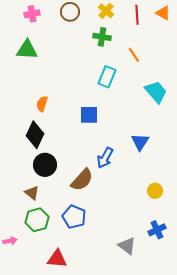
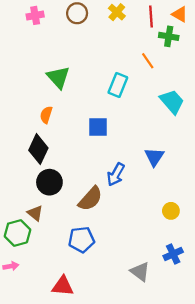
green cross: (102, 37) -> (169, 36), moved
green triangle: (27, 50) -> (58, 77), moved, turned 45
blue pentagon: (74, 217) -> (81, 240), turned -30
green hexagon: (37, 220) -> (17, 233), moved

